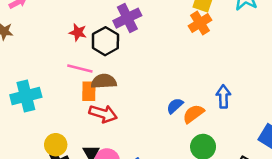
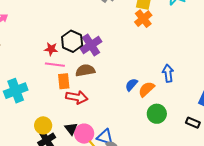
purple cross: (127, 18) -> (91, 45), moved
red star: (78, 32) -> (51, 49), moved
brown semicircle: (104, 81) -> (85, 70), moved

